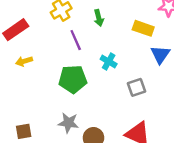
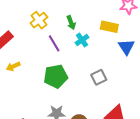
cyan cross: (109, 61) -> (82, 40), moved, turned 32
gray square: (136, 87) -> (99, 77), moved

